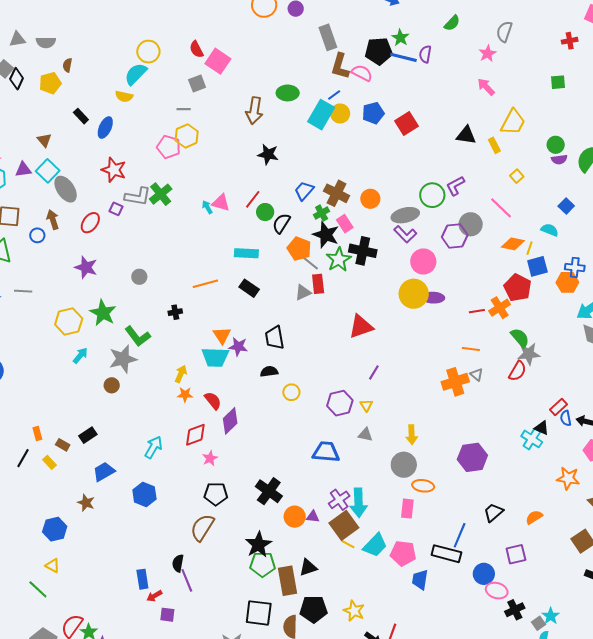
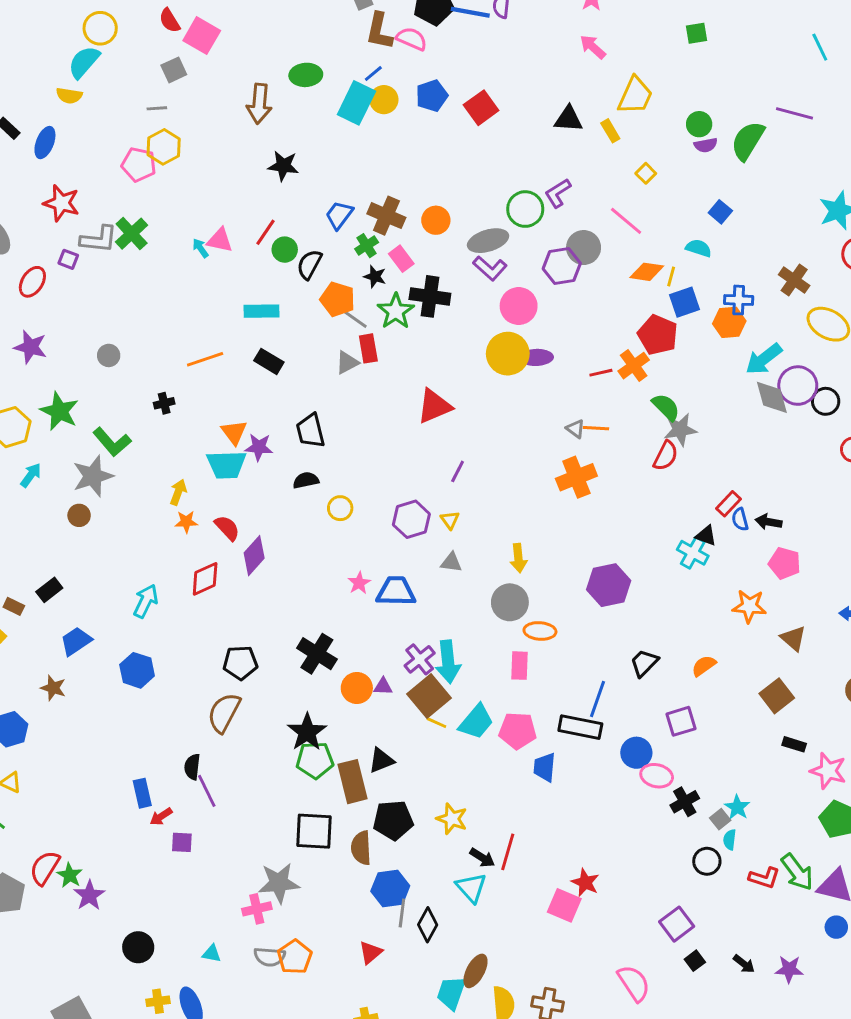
black star: (326, 235) -> (375, 277), size x0.6
gray triangle: (477, 374) -> (575, 429), moved
pink star: (210, 458) -> (359, 583), moved

